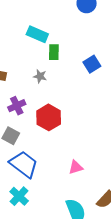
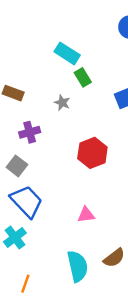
green rectangle: (54, 52) -> (83, 77), turned -42
red hexagon: (49, 117) -> (92, 153), moved

